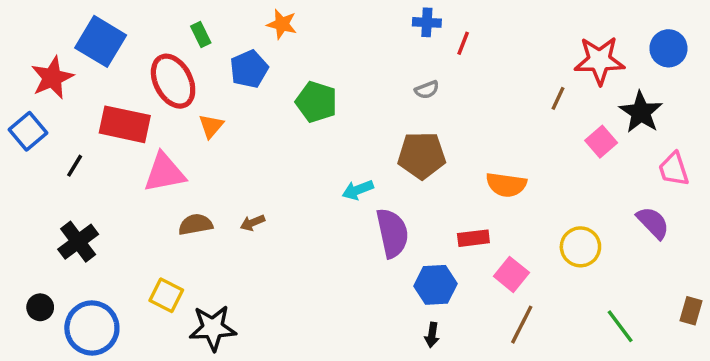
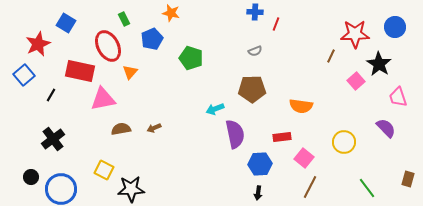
blue square: (101, 41) -> (66, 23), size x0.7

